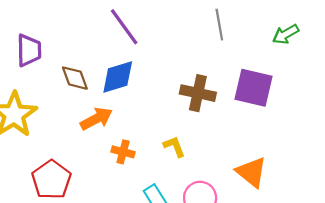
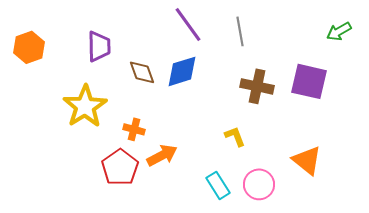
gray line: (219, 25) -> (240, 31), moved
orange arrow: (96, 119) -> (162, 155), moved
orange cross: (123, 152) -> (134, 129), moved

